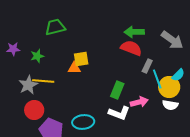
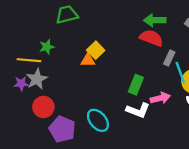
purple star: (13, 49) -> (21, 84), moved
yellow square: (81, 59) -> (96, 50), turned -35
yellow line: (43, 81) -> (29, 60), moved
cyan ellipse: (83, 122) -> (98, 120), turned 55

